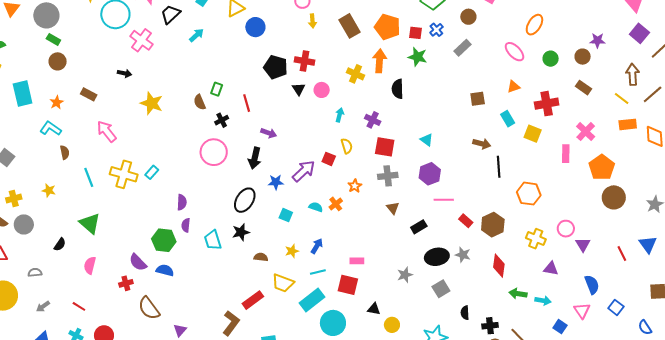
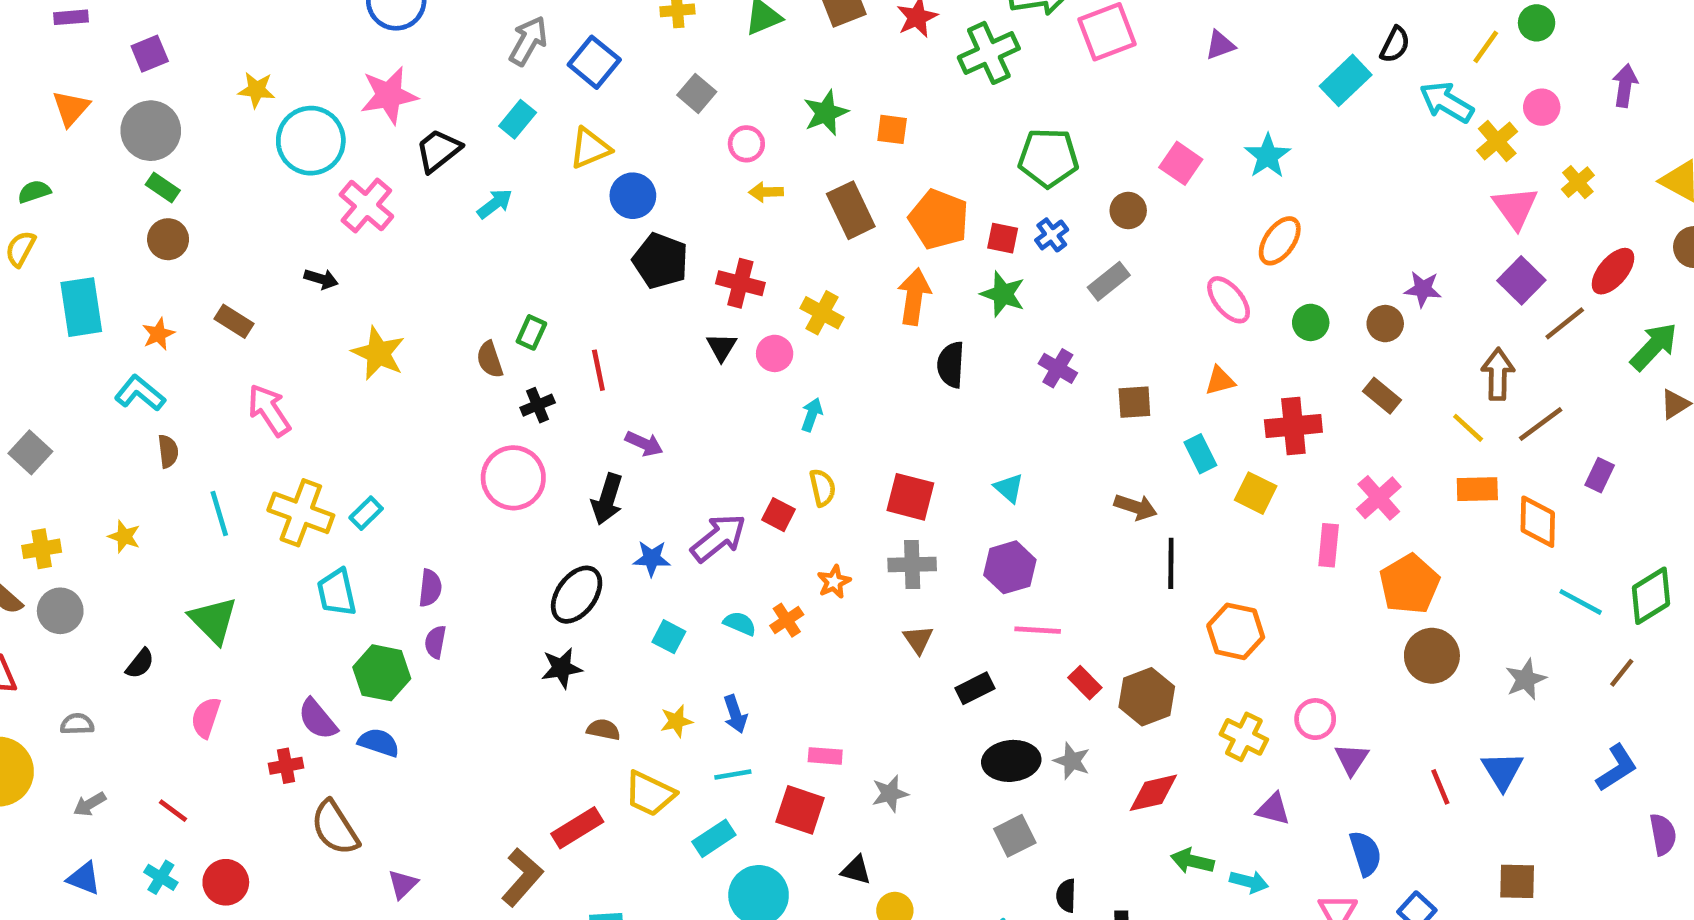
yellow arrow: (312, 21) -> (766, 192), turned 88
black pentagon: (276, 67) -> (661, 261), moved
yellow cross: (356, 74) -> (822, 313), moved
purple cross: (373, 120) -> (1058, 368), moved
cyan trapezoid: (213, 240) -> (337, 592), moved
blue arrow: (317, 246) -> (735, 714), turned 126
red diamond: (499, 266) -> (1153, 793), turned 65
gray star: (405, 275) -> (890, 794), moved
cyan rectangle: (312, 300) -> (714, 838), size x0.7

